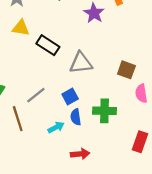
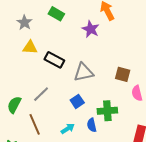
gray line: (36, 95) -> (41, 94), moved
blue semicircle: (76, 117) -> (92, 125), moved

